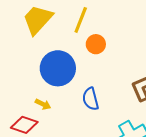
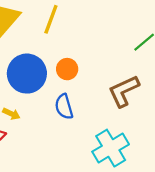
orange circle: (96, 44) -> (67, 69), moved

